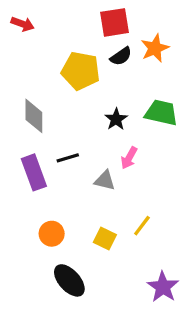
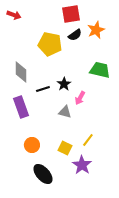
black star: (116, 119) -> (64, 84), moved
black line: (68, 158) -> (43, 89), moved
purple star: (163, 287) -> (82, 165), moved

